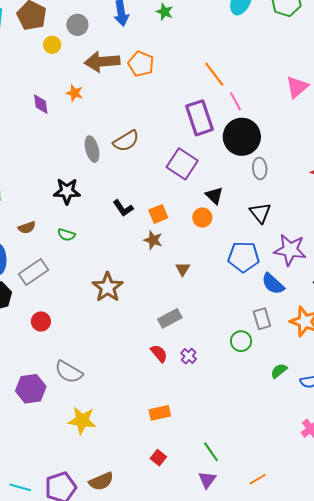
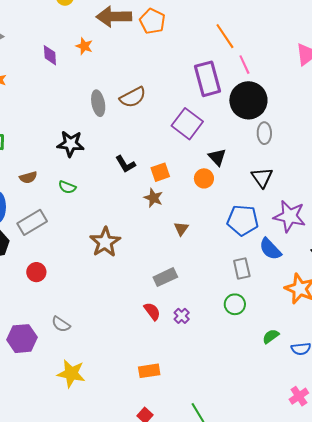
gray rectangle: (262, 319) -> (242, 269), moved
gray semicircle: (69, 372) -> (61, 324), size x0.7

